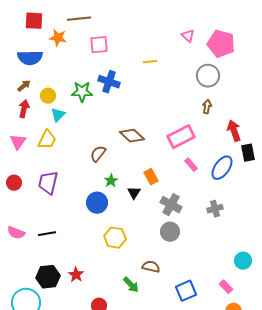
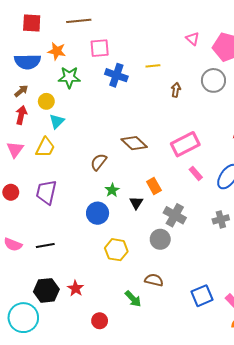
orange star: (58, 38) -> (57, 51), moved
blue cross: (109, 82) -> (116, 75), moved
green star: (82, 92) -> (69, 77), moved
brown arrow: (207, 107) -> (176, 90), moved
gray circle: (170, 232) -> (160, 239), moved
blue square: (186, 291) -> (202, 296), moved

